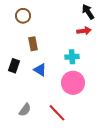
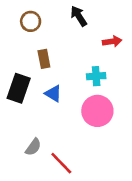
black arrow: (88, 12) -> (79, 16), moved
black rectangle: (14, 66) -> (19, 88), size x1.5
red line: (57, 113) -> (61, 163), moved

